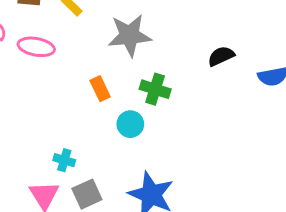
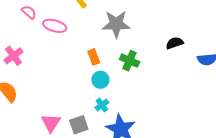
cyan circle: (130, 124) -> (100, 80), moved
cyan cross: (64, 160) -> (102, 105), moved, turned 32

